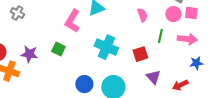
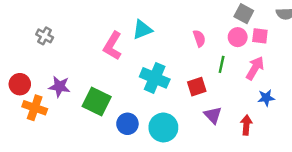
pink arrow: (187, 39) -> (255, 68), turned -66
green square: (58, 49) -> (97, 101), moved, size x1.6
red arrow: (180, 85) -> (246, 125), turned 119

